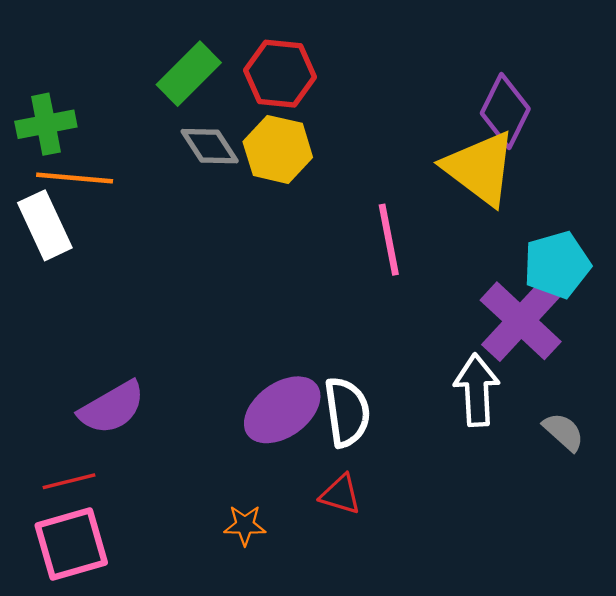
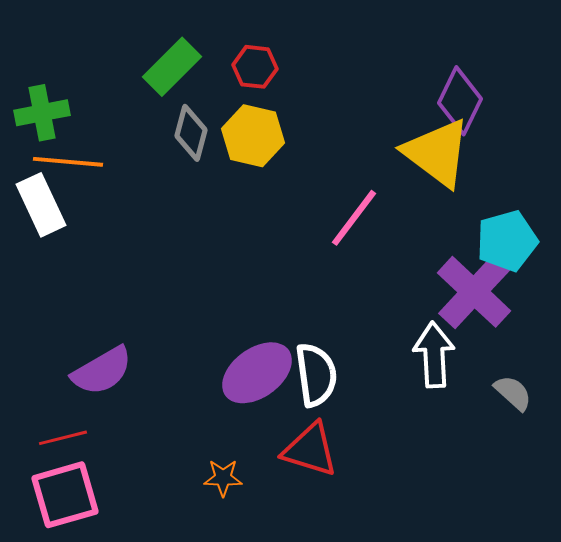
red hexagon: (280, 74) -> (255, 67), size x0.7
gray diamond: (210, 146) -> (191, 133), turned 48
pink line: (389, 240) -> (354, 218), turned 48
red triangle: (340, 494) -> (310, 450), size x1.5

